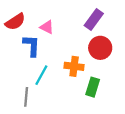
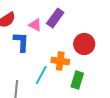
purple rectangle: (94, 20) -> (55, 18), moved
cyan line: (41, 75) -> (41, 75), moved

